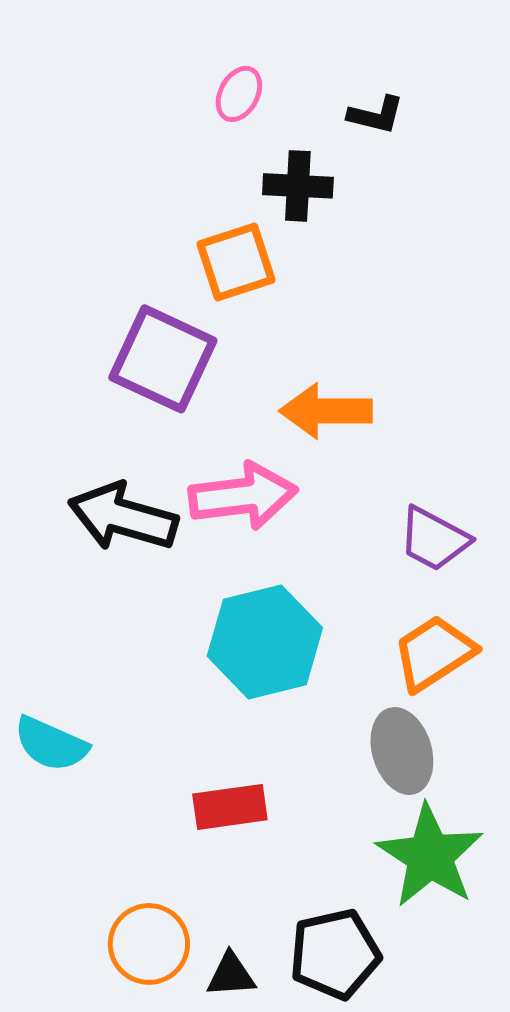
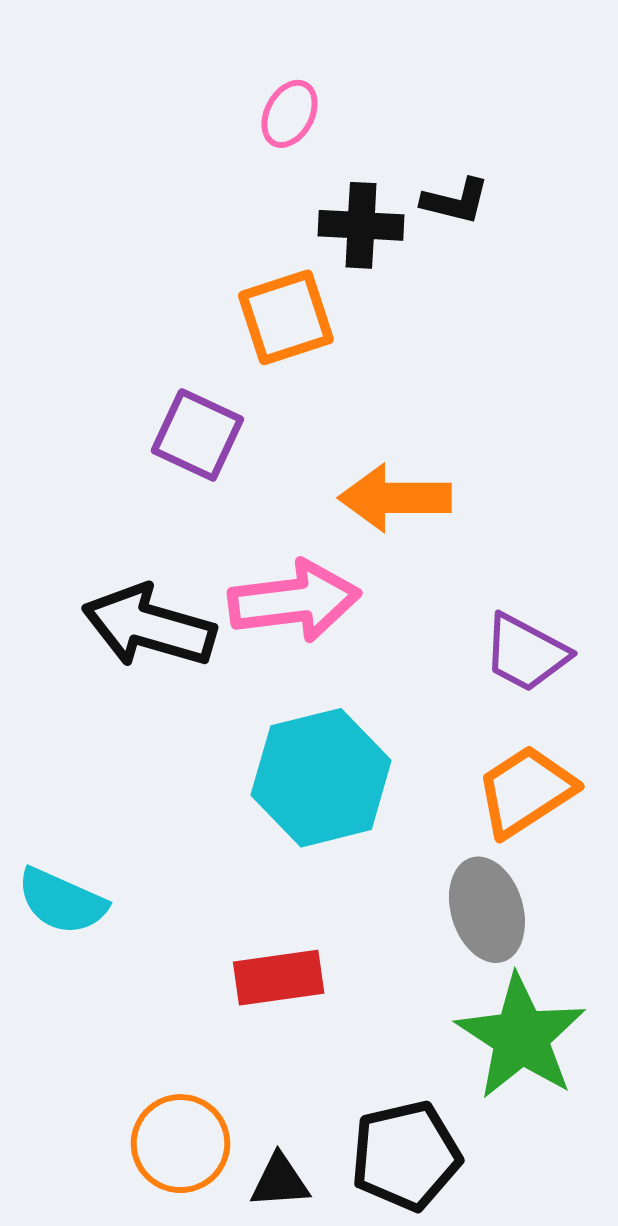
black L-shape: (376, 115) -> (455, 201), moved
purple square: (163, 359) -> (197, 435), size x0.7

